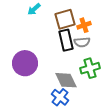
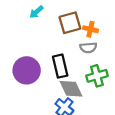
orange cross: (84, 25) -> (90, 29), turned 32
black rectangle: (66, 40) -> (60, 66), moved

